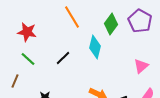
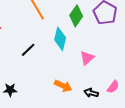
pink triangle: (141, 66) -> (87, 58), moved

